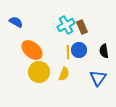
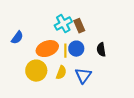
blue semicircle: (16, 22) -> (17, 38), moved, turned 96
orange ellipse: (32, 50) -> (47, 49), moved, turned -60
blue triangle: (98, 78) -> (83, 76), moved

